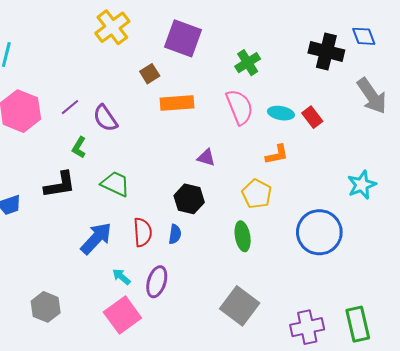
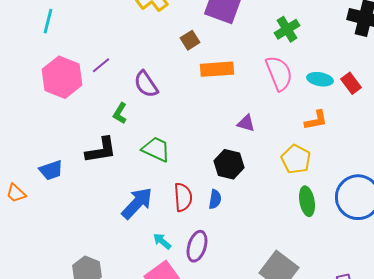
purple line: (70, 107) -> (101, 65), moved
green ellipse: (243, 236) -> (307, 201), moved

